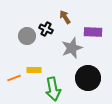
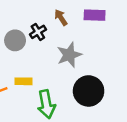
black cross: (46, 29) -> (38, 32), turned 32
purple rectangle: (93, 32) -> (95, 15), moved

